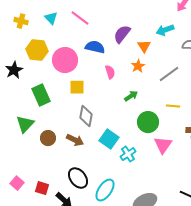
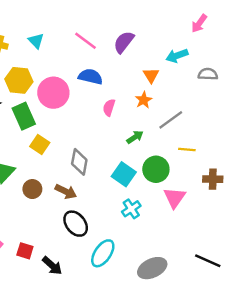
pink line: (80, 18) -> (86, 41), moved
purple semicircle: (122, 34) -> (124, 42), moved
pink semicircle: (110, 72) -> (109, 107), turned -144
gray line: (169, 74) -> (171, 120), moved
yellow square: (77, 87) -> (40, 145), moved, turned 35
green rectangle: (41, 95) -> (24, 116), moved
cyan square: (109, 139) -> (124, 174), moved
black ellipse: (78, 178) -> (76, 224), moved

